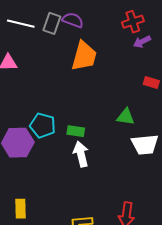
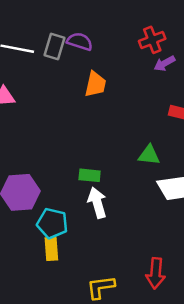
orange trapezoid: (84, 56) -> (95, 84), size x0.7
cyan pentagon: (43, 125) -> (52, 223), moved
yellow rectangle: (20, 209) -> (51, 249), moved

